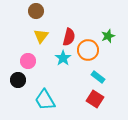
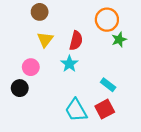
orange circle: (88, 50) -> (107, 20), moved
red square: (95, 99) -> (105, 109), turned 30
cyan trapezoid: (45, 100) -> (76, 110), moved

